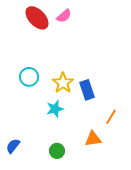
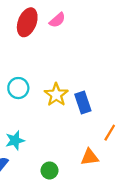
red ellipse: (37, 18) -> (27, 22), turned 65
cyan star: (55, 109) -> (15, 140), moved

